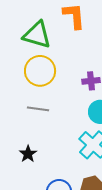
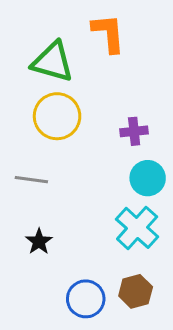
gray line: (38, 109) -> (31, 180), moved

